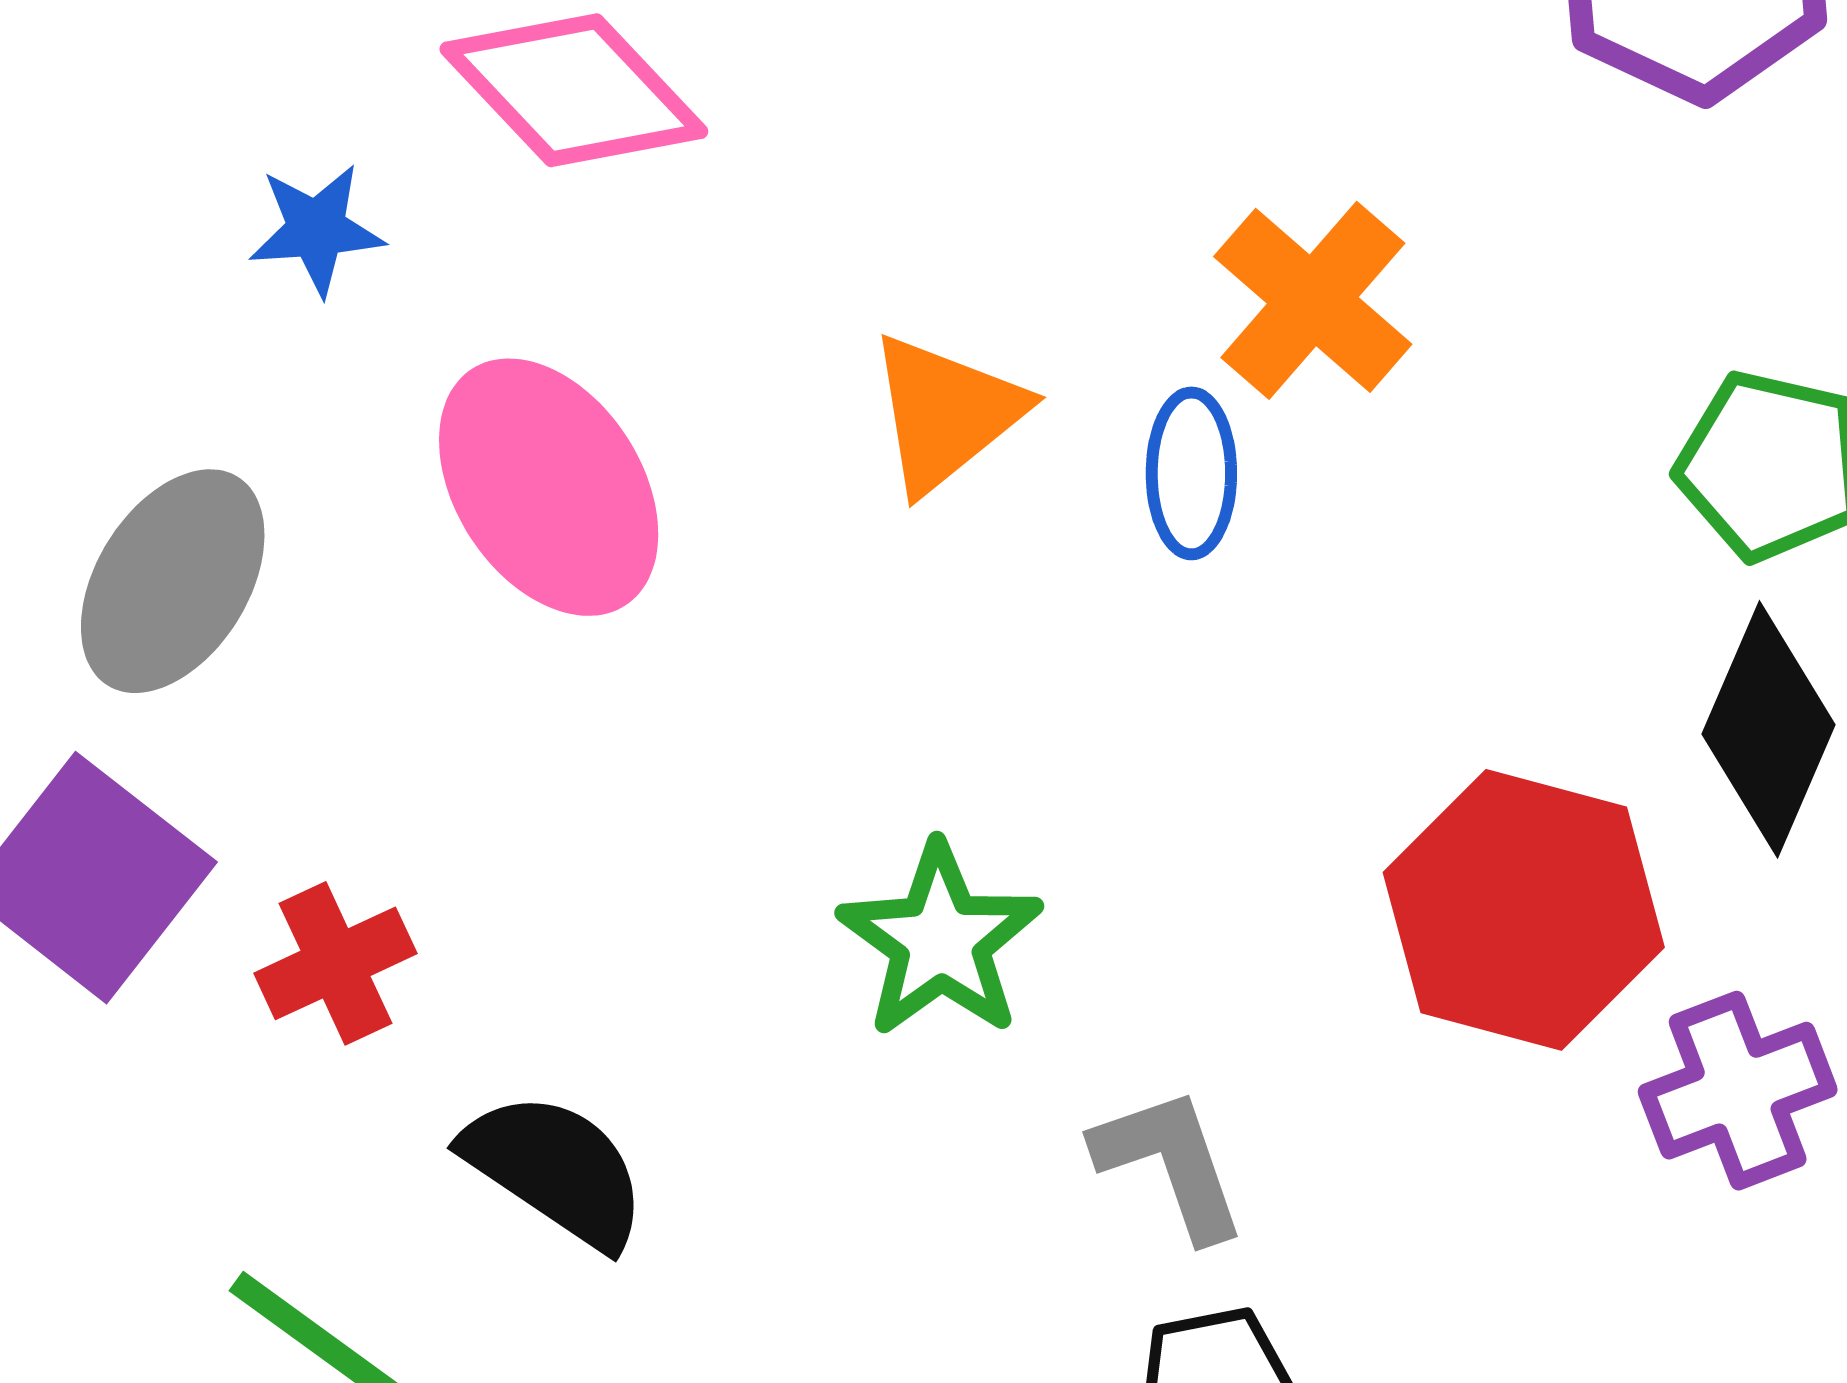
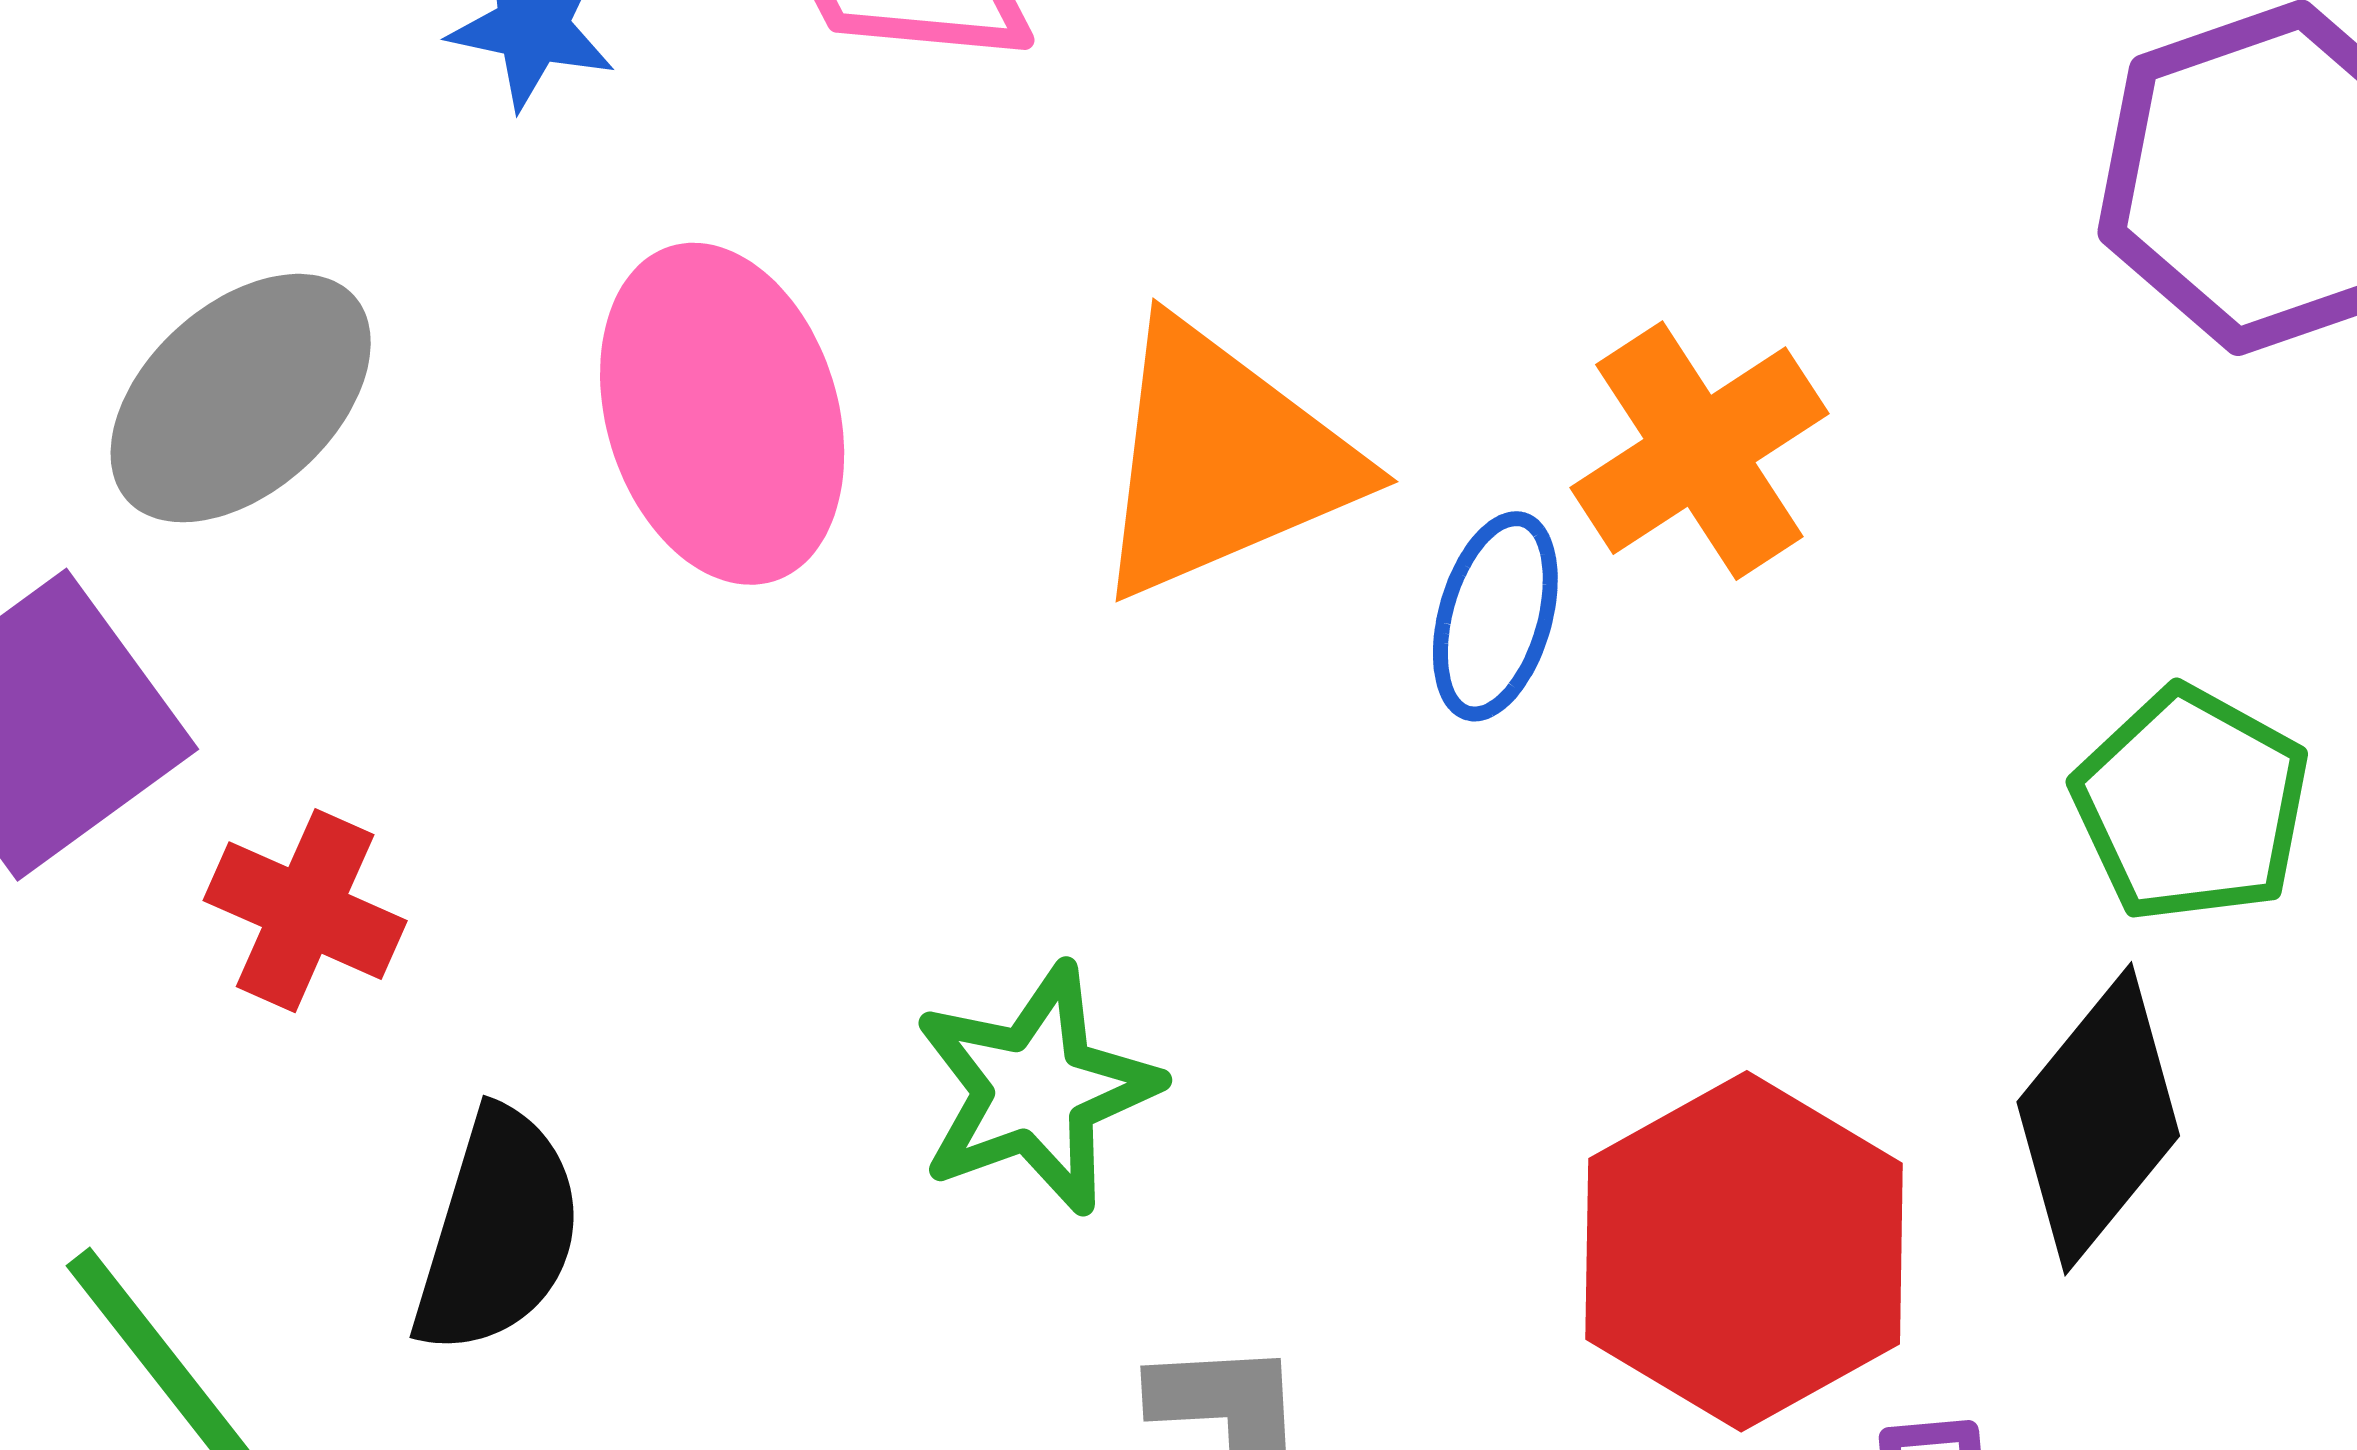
orange triangle: (946, 413) -> (1222, 461), size x1.4
red cross: (335, 963) -> (305, 911), turned 33
black semicircle: (555, 1170) -> (498, 1232), turned 57

